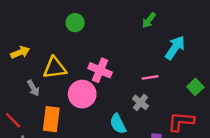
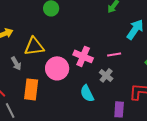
pink cross: (100, 70) -> (83, 56), moved

